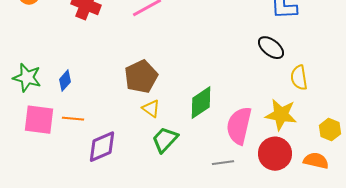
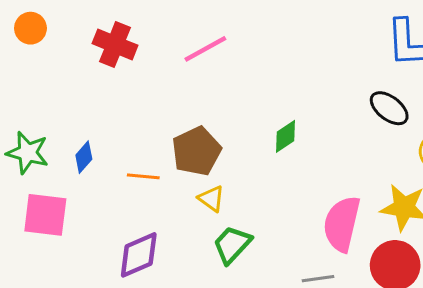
green diamond: (201, 103) -> (285, 136), moved, size x0.7
orange line: (73, 119) -> (143, 176), moved

